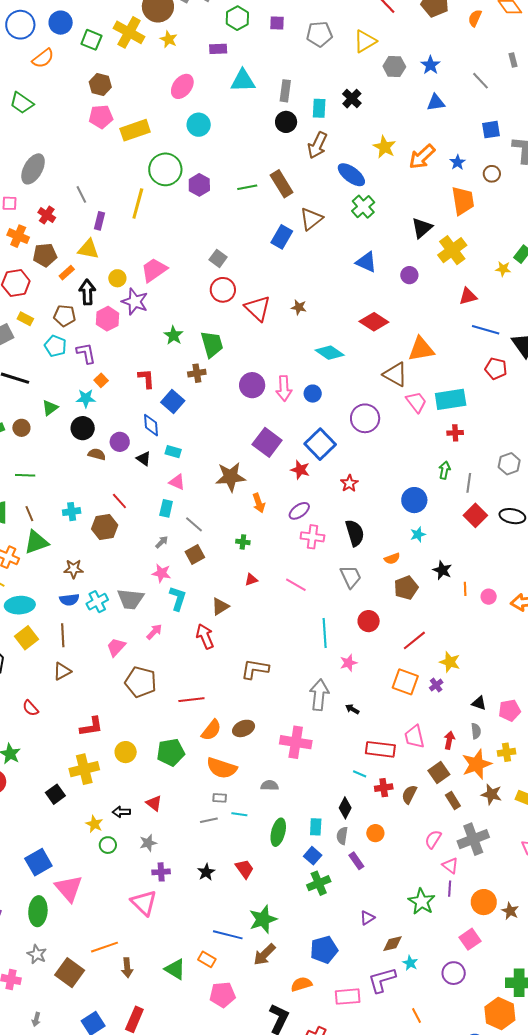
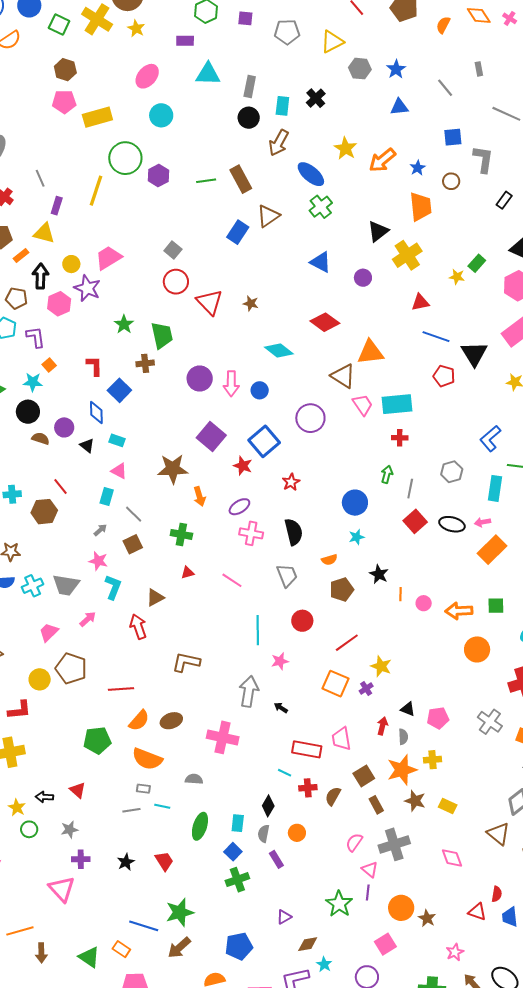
green cross: (243, 542) -> (181, 534), size x1.5
red arrow: (449, 740) -> (382, 726), moved
yellow circle: (126, 752) -> (40, 679), moved

